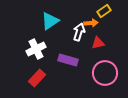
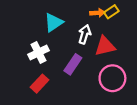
orange arrow: (91, 23) -> (97, 13), moved
red triangle: (98, 43) -> (105, 46), size x1.5
purple rectangle: (68, 60) -> (73, 64), turned -72

